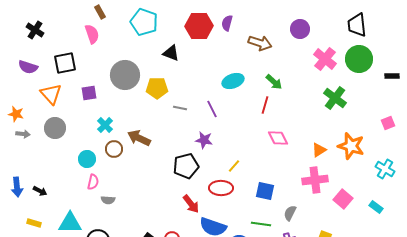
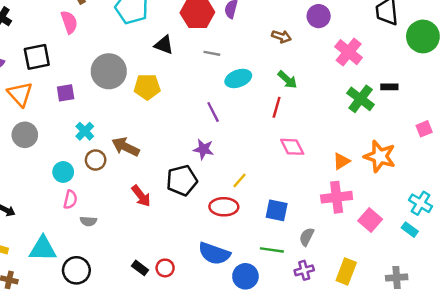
brown arrow: (260, 43) -> (281, 36), moved, size x0.7
green circle: (359, 59) -> (423, 36), moved
black rectangle: (392, 76) -> (389, 87), moved
gray line: (180, 108) -> (212, 53), moved
cyan cross: (385, 169) -> (421, 203), moved
red arrow: (191, 204) -> (141, 196), moved

